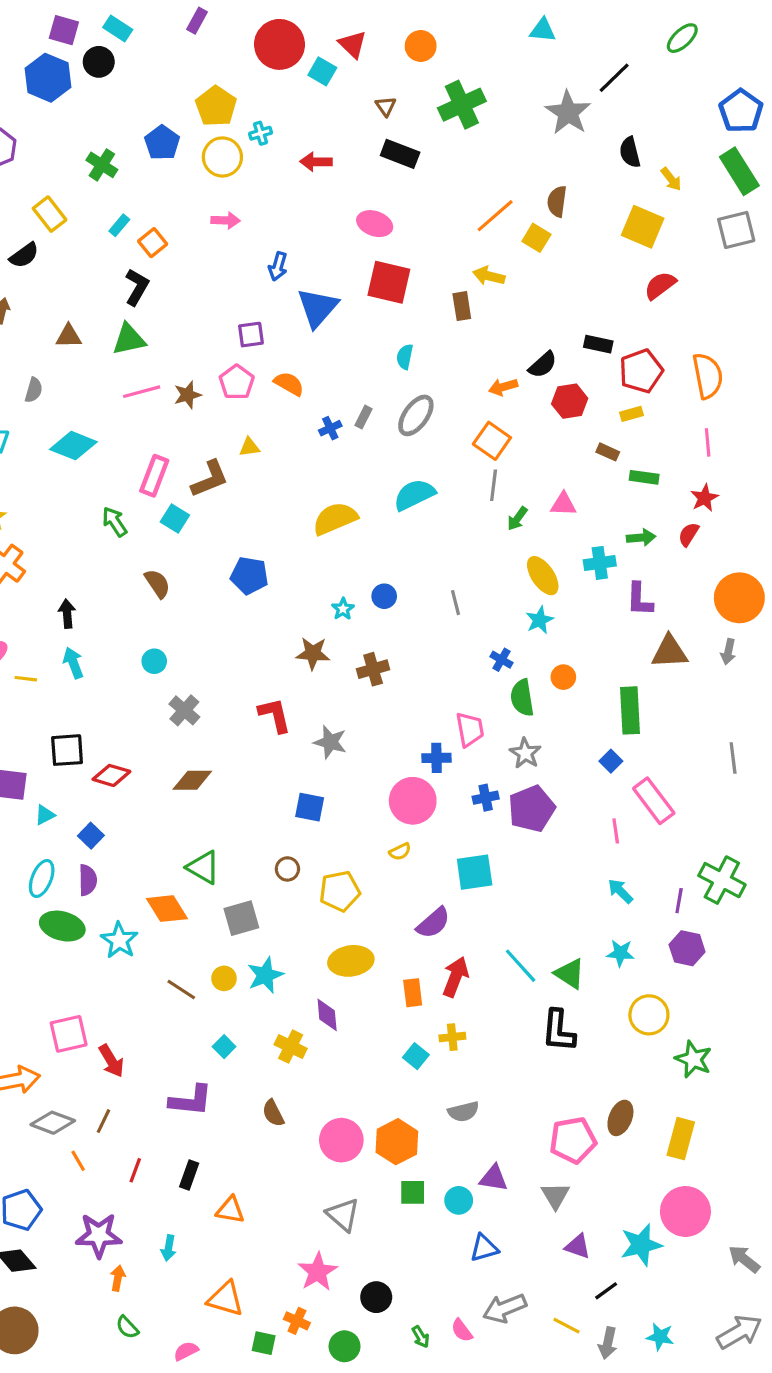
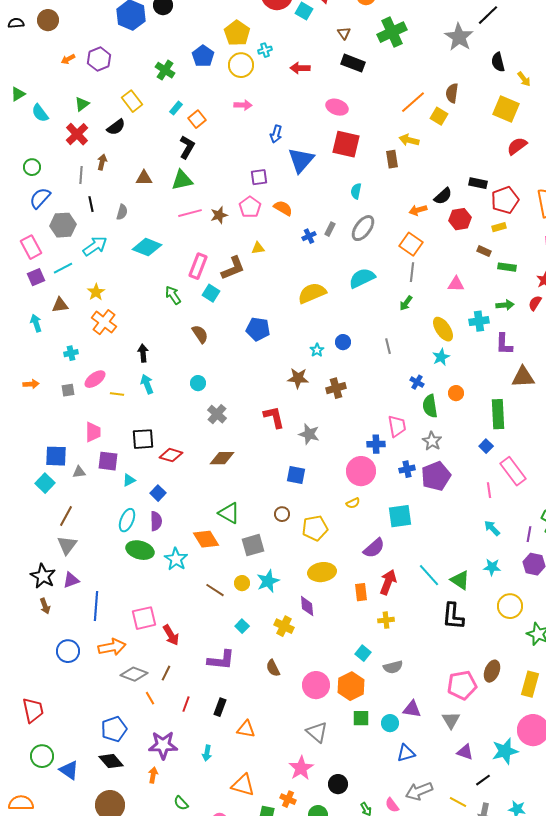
green arrow: (517, 519) -> (406, 303), moved
cyan square: (416, 1056) -> (363, 653), moved
orange arrow: (118, 1278) -> (153, 775), moved

